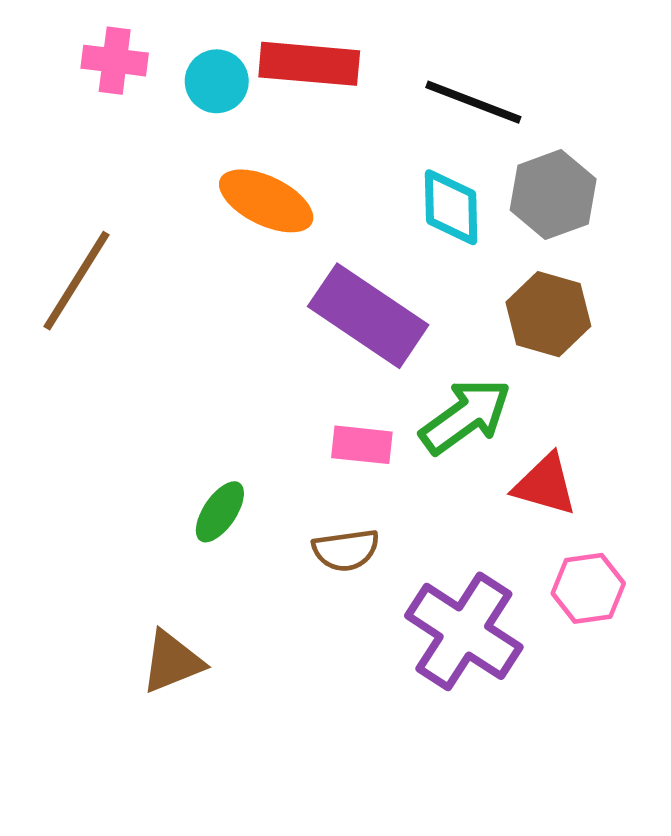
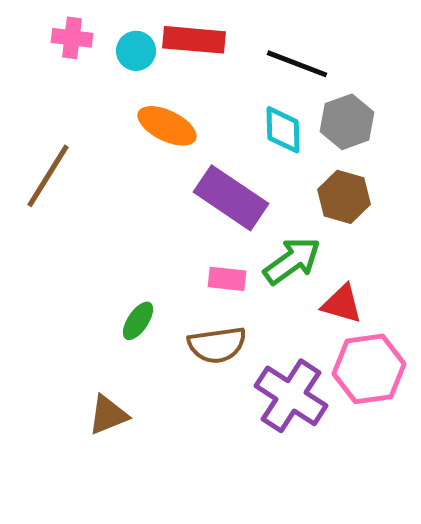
brown semicircle: (346, 550) -> (217, 345), size x1.4
pink hexagon: (588, 588) -> (369, 369), size x1.6

